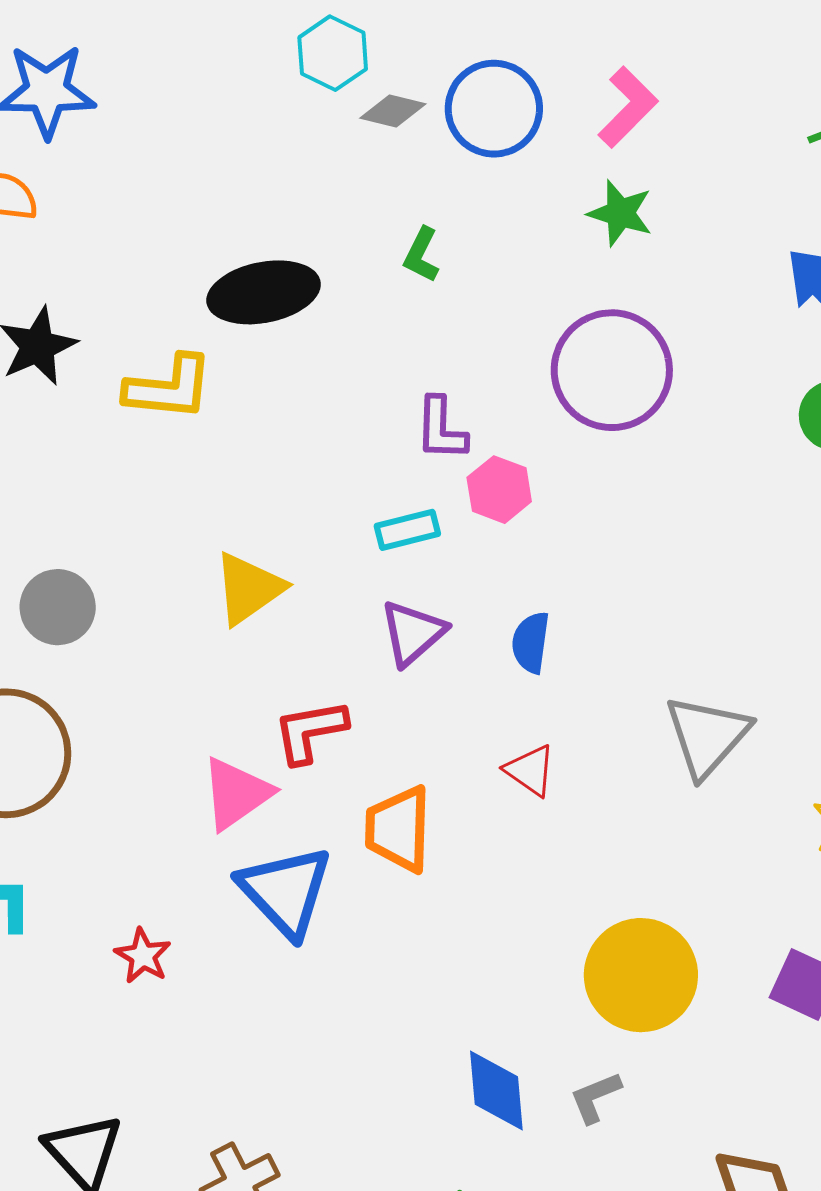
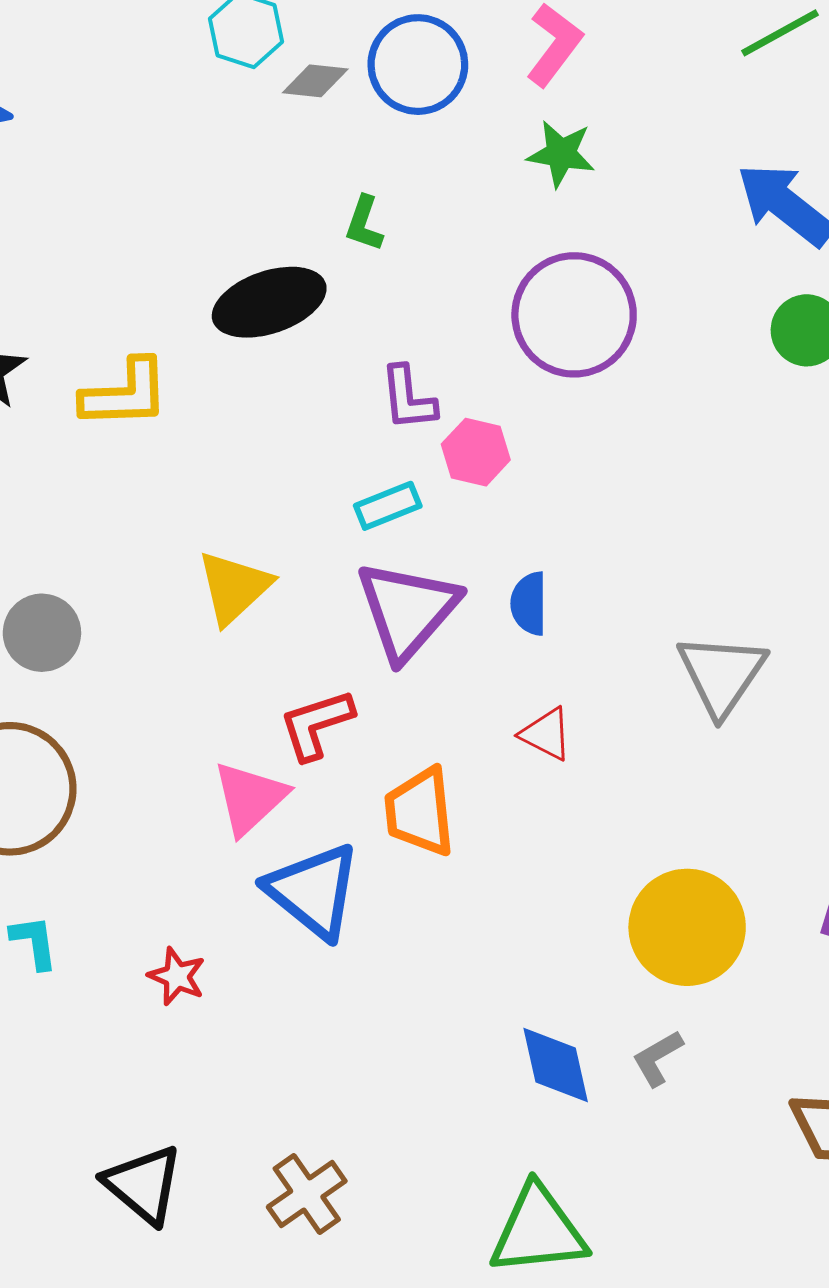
black ellipse: (264, 292) -> (269, 302), moved
purple triangle: (413, 633) -> (407, 610), size x1.5

